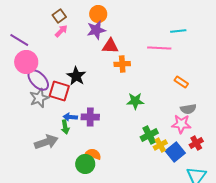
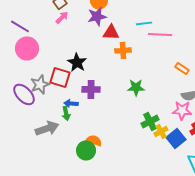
cyan line: (178, 31) -> (144, 23), moved
purple ellipse: (38, 80) -> (24, 94), moved
purple cross: (90, 117) -> (91, 89), moved

